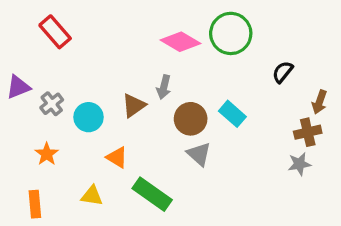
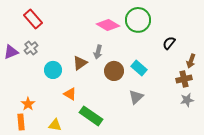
gray cross: (52, 104) -> (31, 48), moved
orange star: (47, 154) -> (28, 104), moved
gray triangle: (199, 154) -> (136, 97), moved, turned 35
gray star: (299, 164) -> (187, 100), moved
yellow triangle: (92, 196) -> (55, 125), moved

